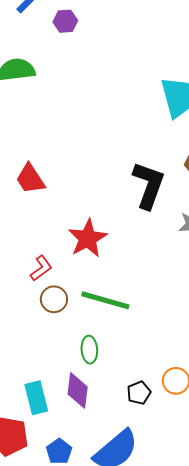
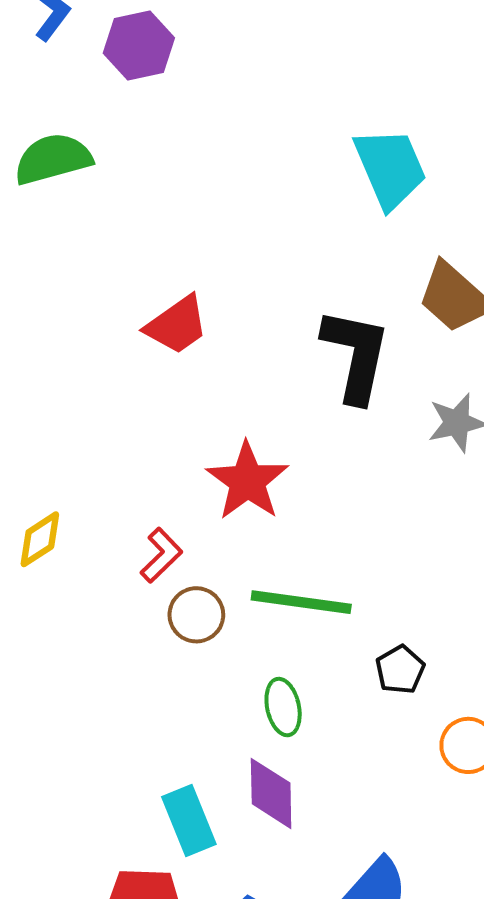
purple hexagon: (65, 21) -> (139, 46), size x1.4
red trapezoid: (30, 179) -> (177, 325), moved, turned -84
black pentagon: (139, 393) -> (400, 670), moved

